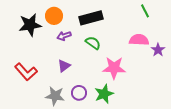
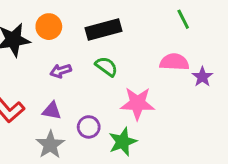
purple arrow: (64, 36) -> (61, 71), moved
purple triangle: (64, 66) -> (52, 111), moved, turned 48
purple circle: (79, 93) -> (89, 127), moved
gray star: (55, 96) -> (50, 145), turned 30

